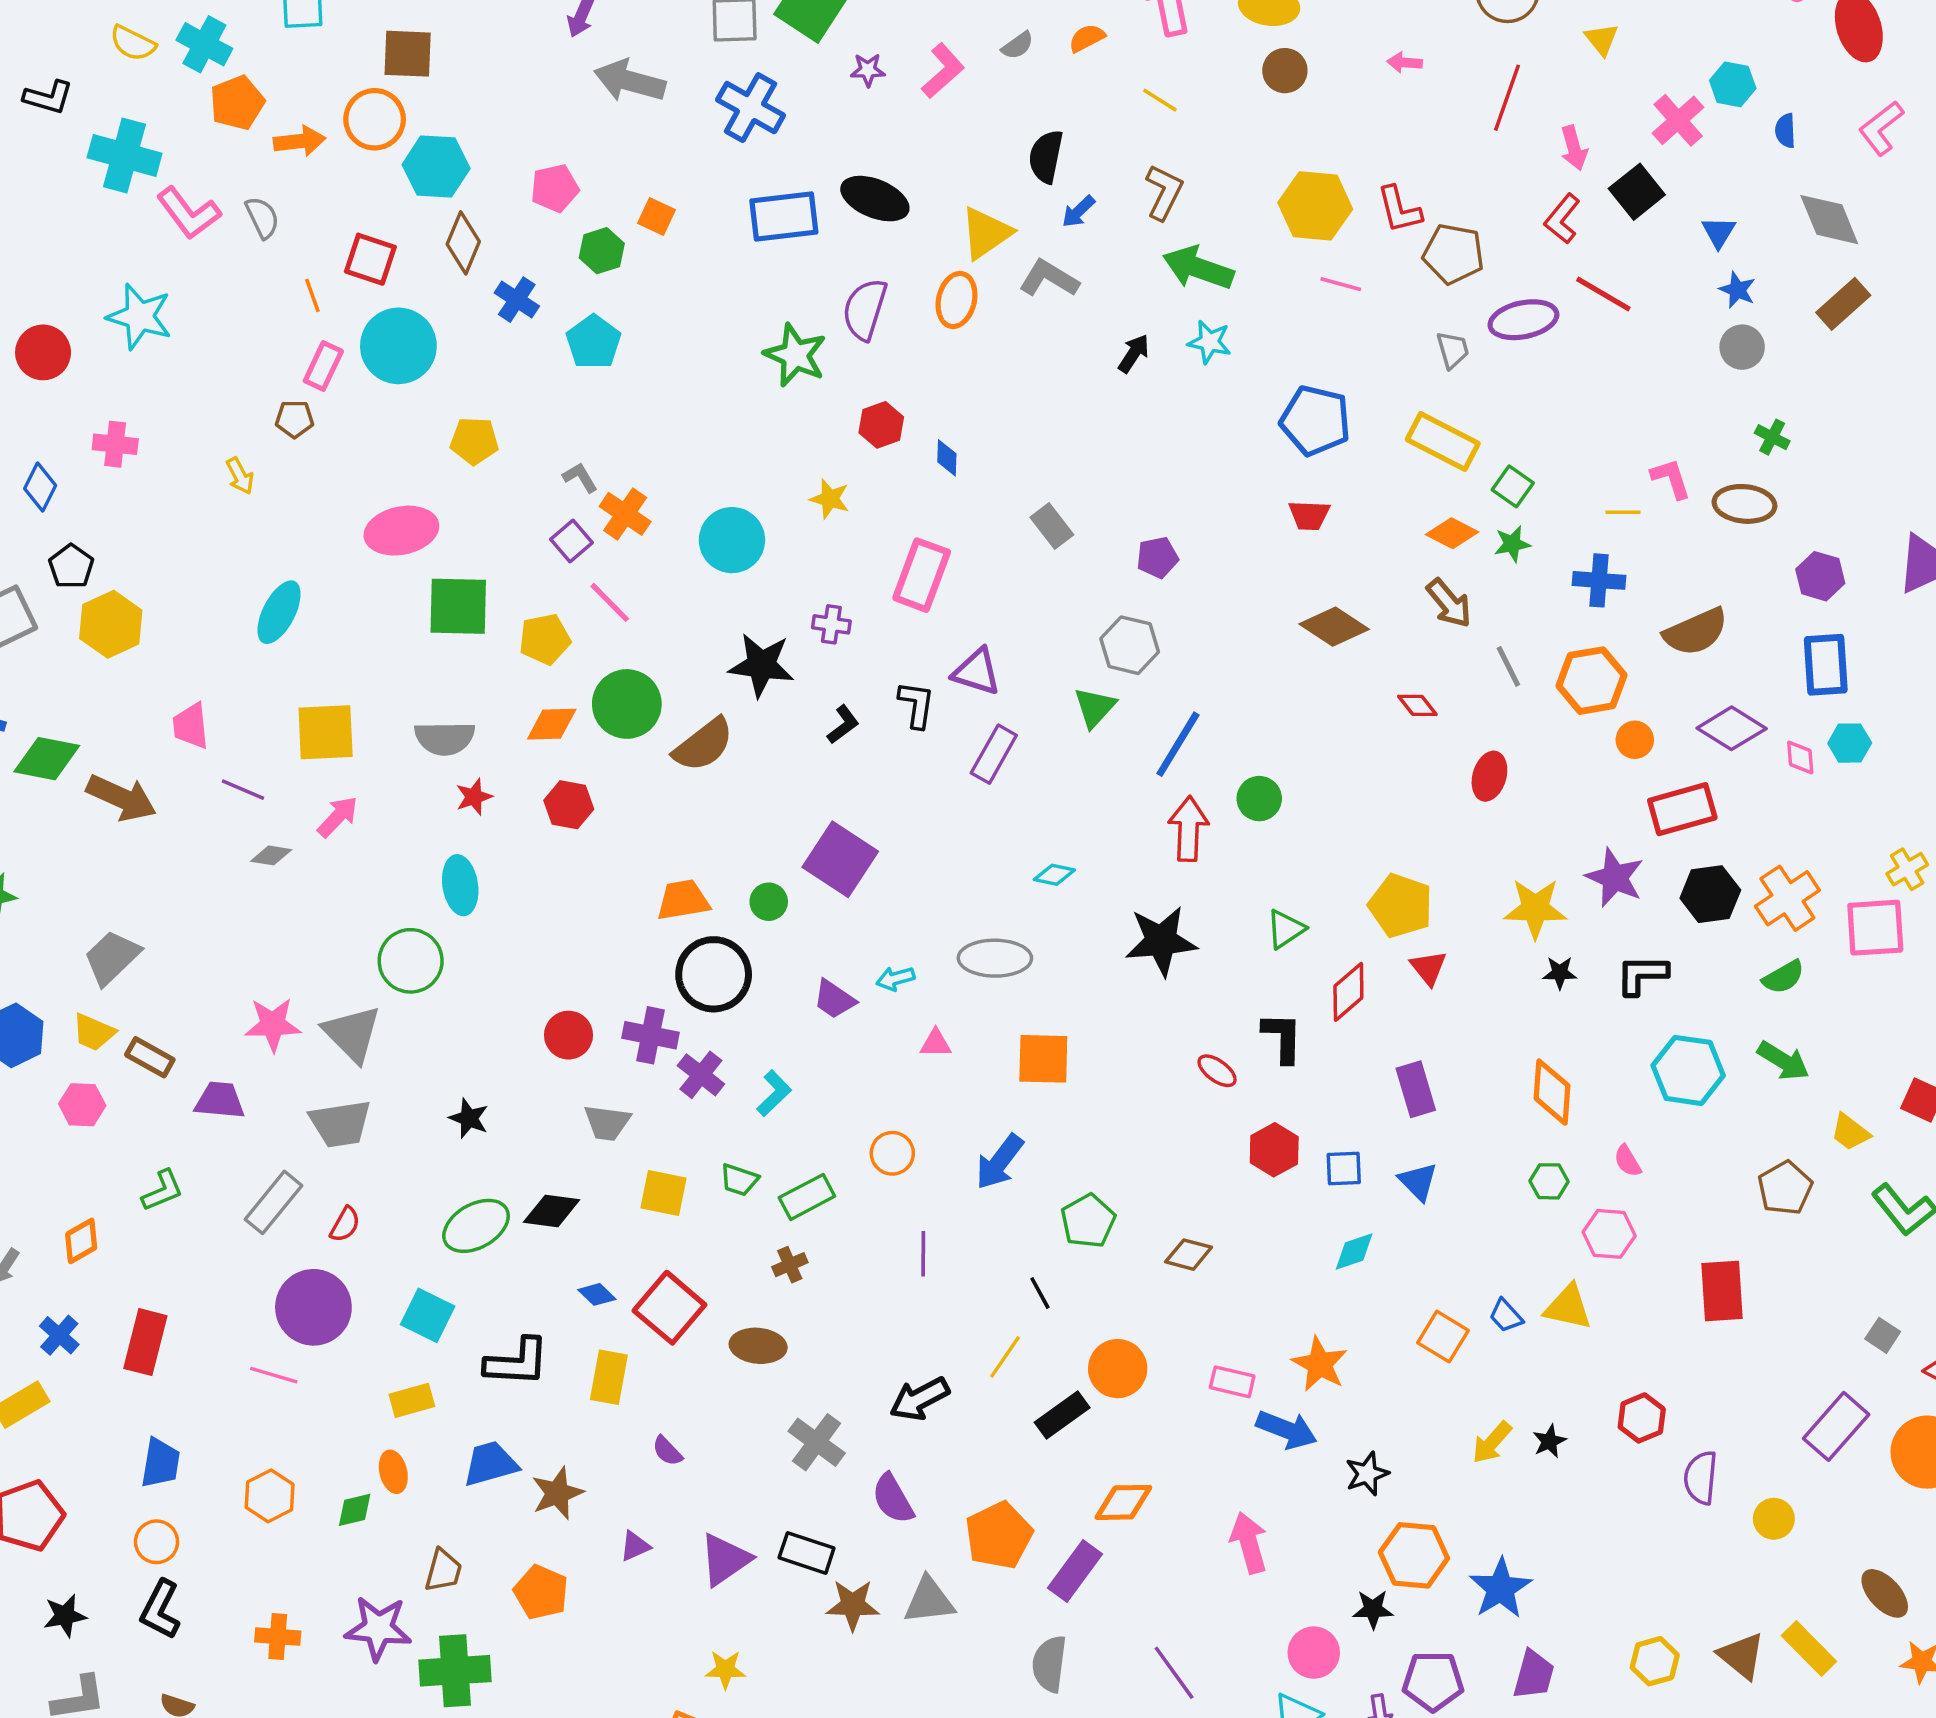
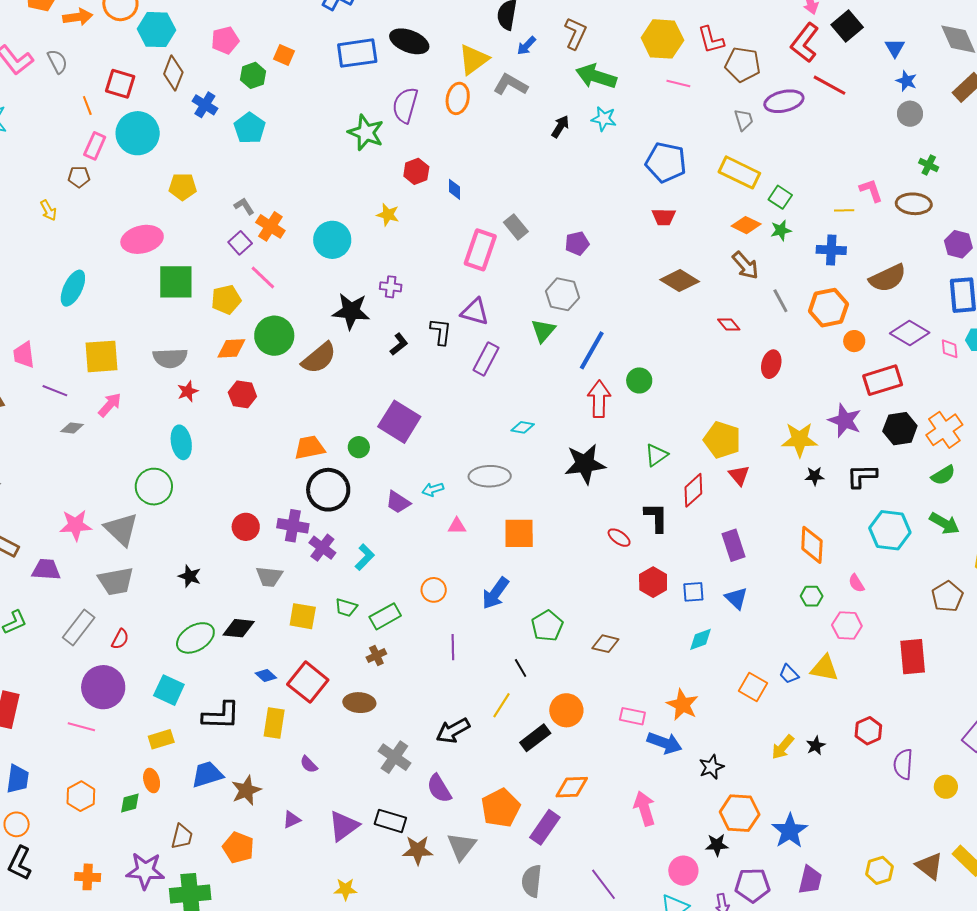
red L-shape: (1562, 219) -> (805, 43), size x1.4
pink rectangle: (922, 575) -> (480, 250), moved
gray triangle: (929, 1600) -> (462, 846), turned -44

